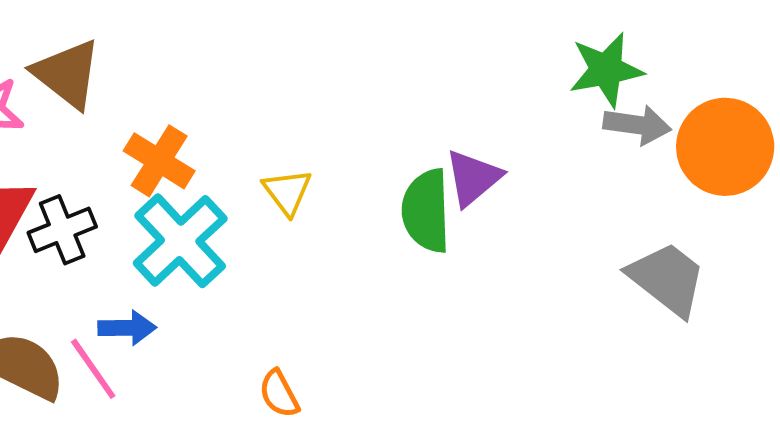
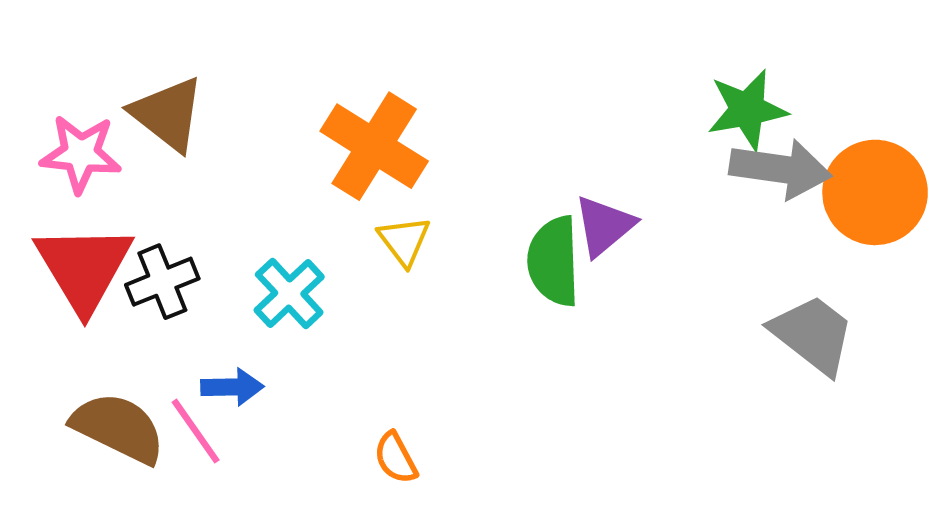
gray arrow: (637, 125) -> (780, 169), size x1.4
orange cross: (159, 161) -> (374, 146), moved, size x1.4
cyan cross: (180, 241) -> (289, 293), size x0.7

